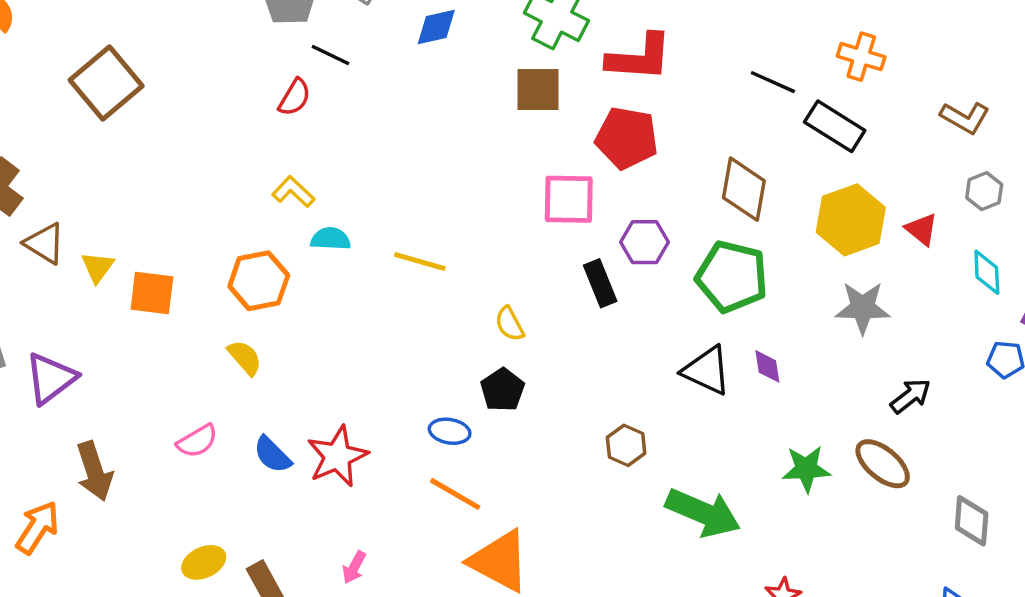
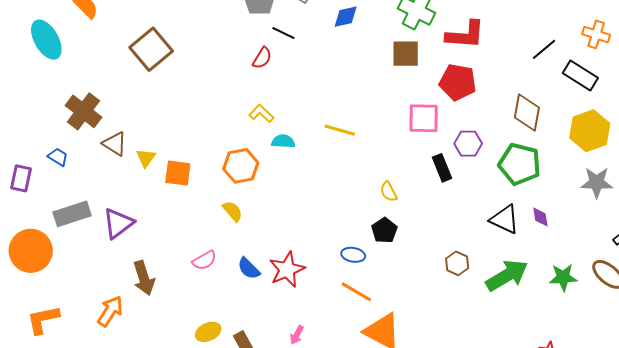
black line: (773, 82) -> (544, 49), turned -64
yellow line: (420, 262) -> (340, 130), moved
green arrow: (703, 513) -> (507, 275), moved, turned -54

